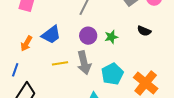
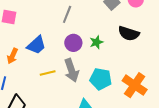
black semicircle: (144, 31) -> (129, 33), size x1.5
cyan pentagon: (112, 74) -> (101, 79), turned -30

